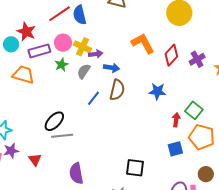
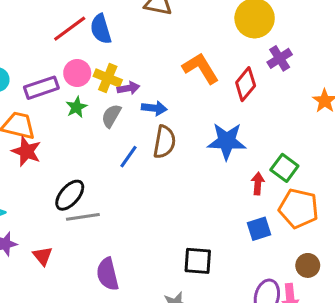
red star: (26, 32) -> (26, 151), moved
purple cross: (197, 59) -> (280, 58), moved
blue star: (157, 91) -> (227, 141), size x1.4

